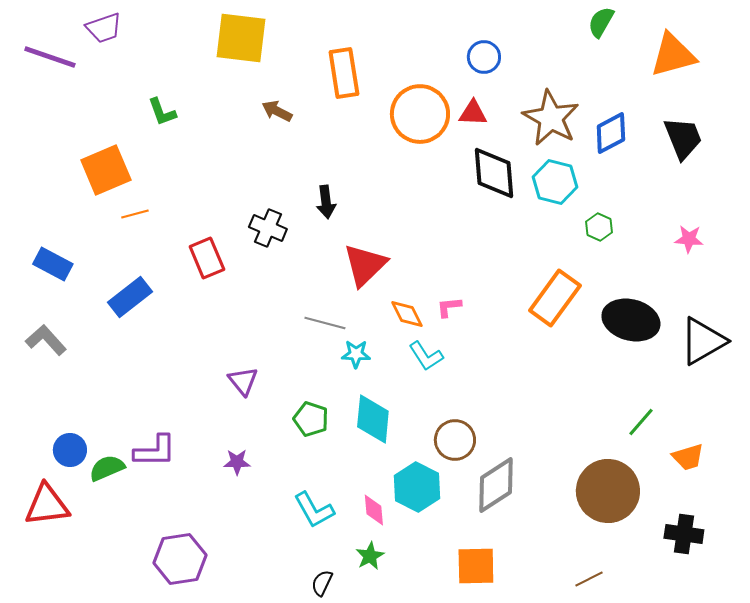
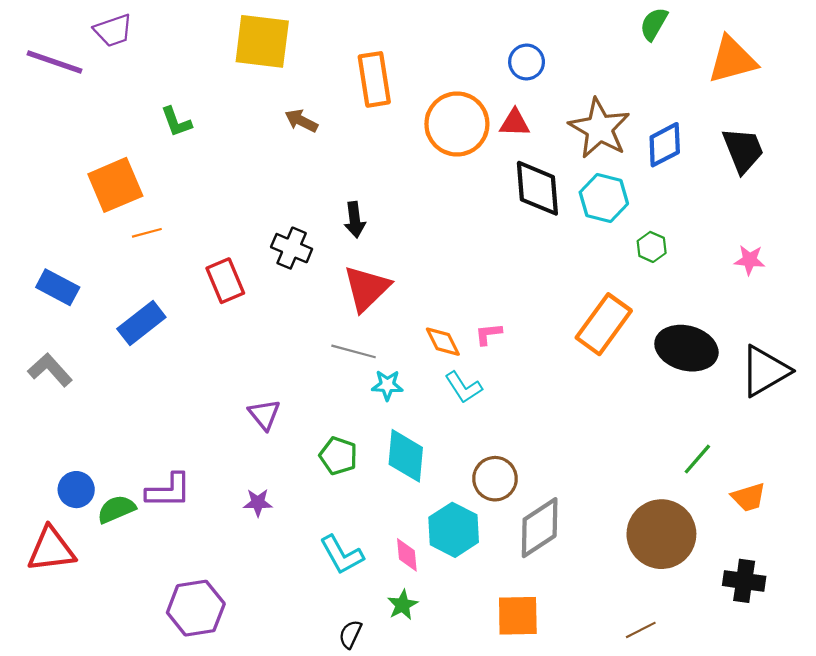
red triangle: (365, 265) -> (367, 288), moved

